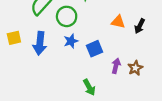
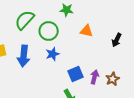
orange triangle: (118, 22) -> (87, 31), moved
blue square: (95, 49) -> (76, 74), moved

